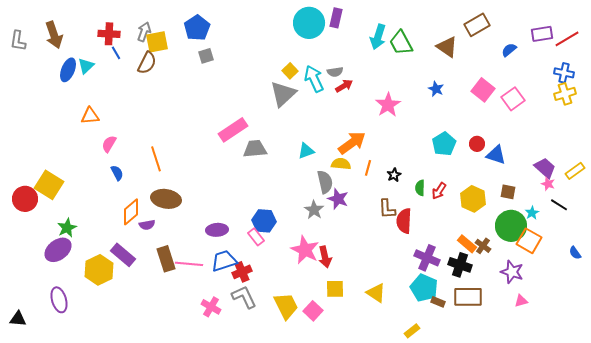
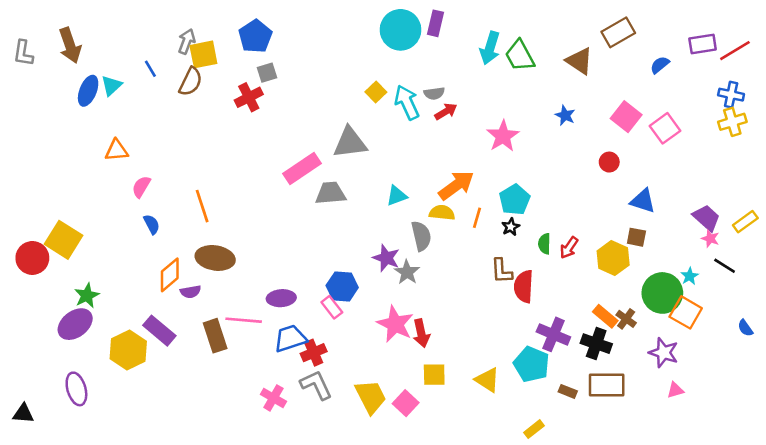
red cross: (109, 34) -> (249, 97), moved, turned -30
gray triangle: (283, 94) -> (350, 143), moved, turned 36
cyan pentagon: (444, 144) -> (515, 200), moved
red circle: (477, 144) -> (609, 162), moved
brown square: (508, 192) -> (636, 237), moved
purple star: (338, 199) -> (386, 258), moved
pink line: (189, 264) -> (244, 320), moved
cyan pentagon: (424, 288) -> (531, 364), moved

